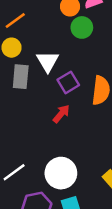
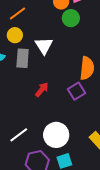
purple square: (68, 82) -> (76, 91), moved
red arrow: (61, 114) -> (42, 90), moved

